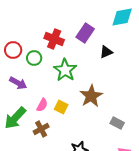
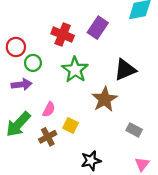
black triangle: (106, 52) -> (125, 70), moved, size x1.5
green circle: (34, 58) -> (33, 63), moved
purple arrow: (18, 83) -> (22, 85), turned -36
yellow square: (61, 107) -> (70, 125), moved

